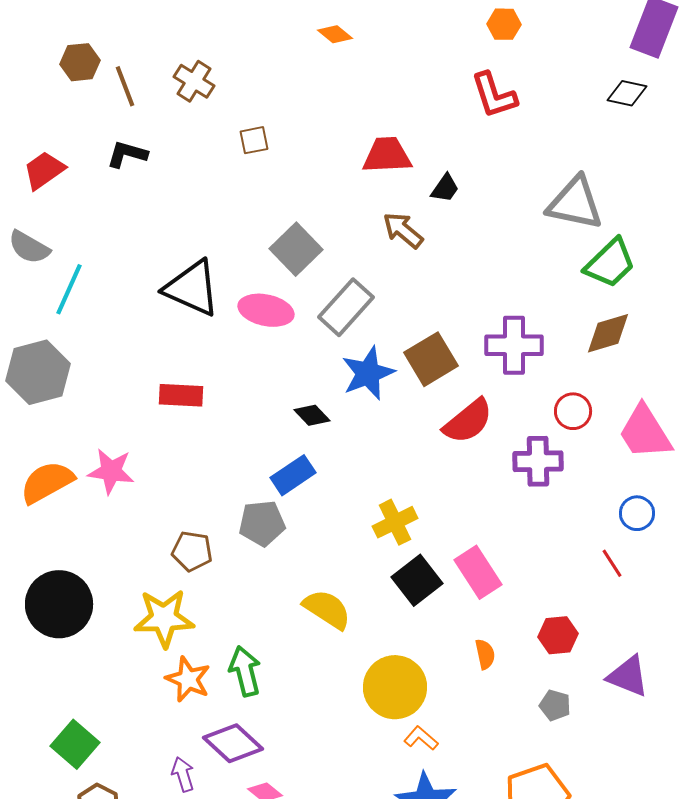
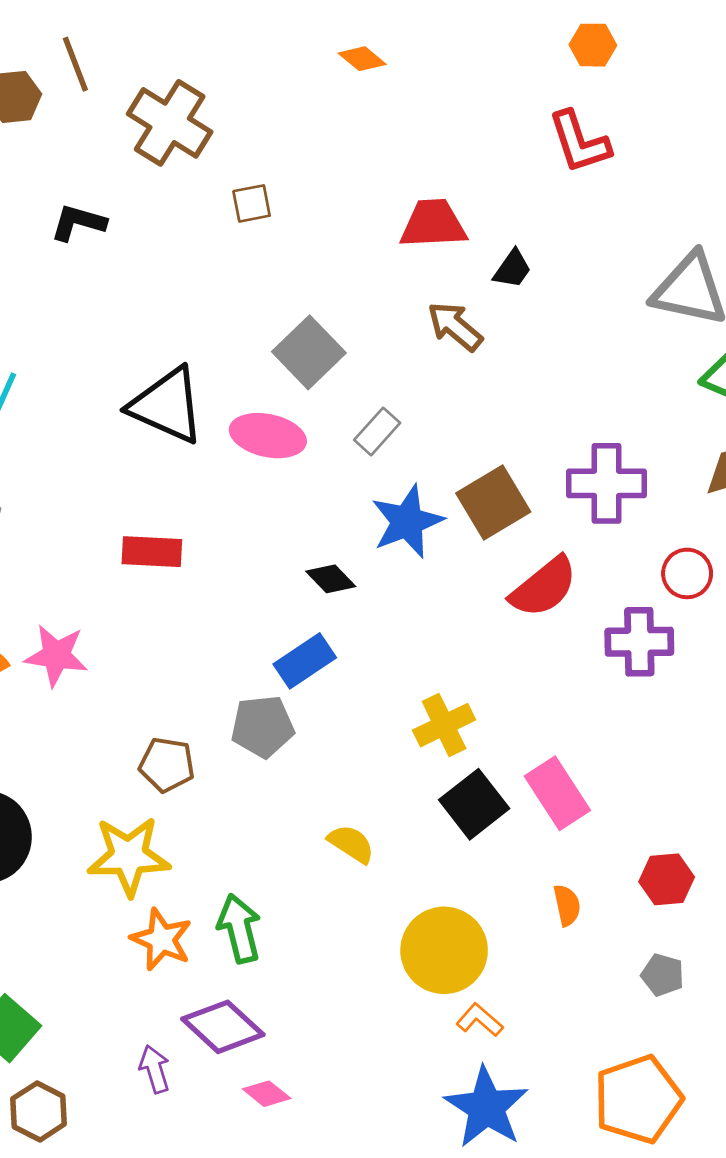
brown cross: (194, 81) -> (170, 123), size x1.5
brown line: (125, 86) -> (75, 64), moved
gray rectangle: (346, 307) -> (377, 431), size x0.6
yellow semicircle: (327, 609) -> (351, 844), size x0.7

